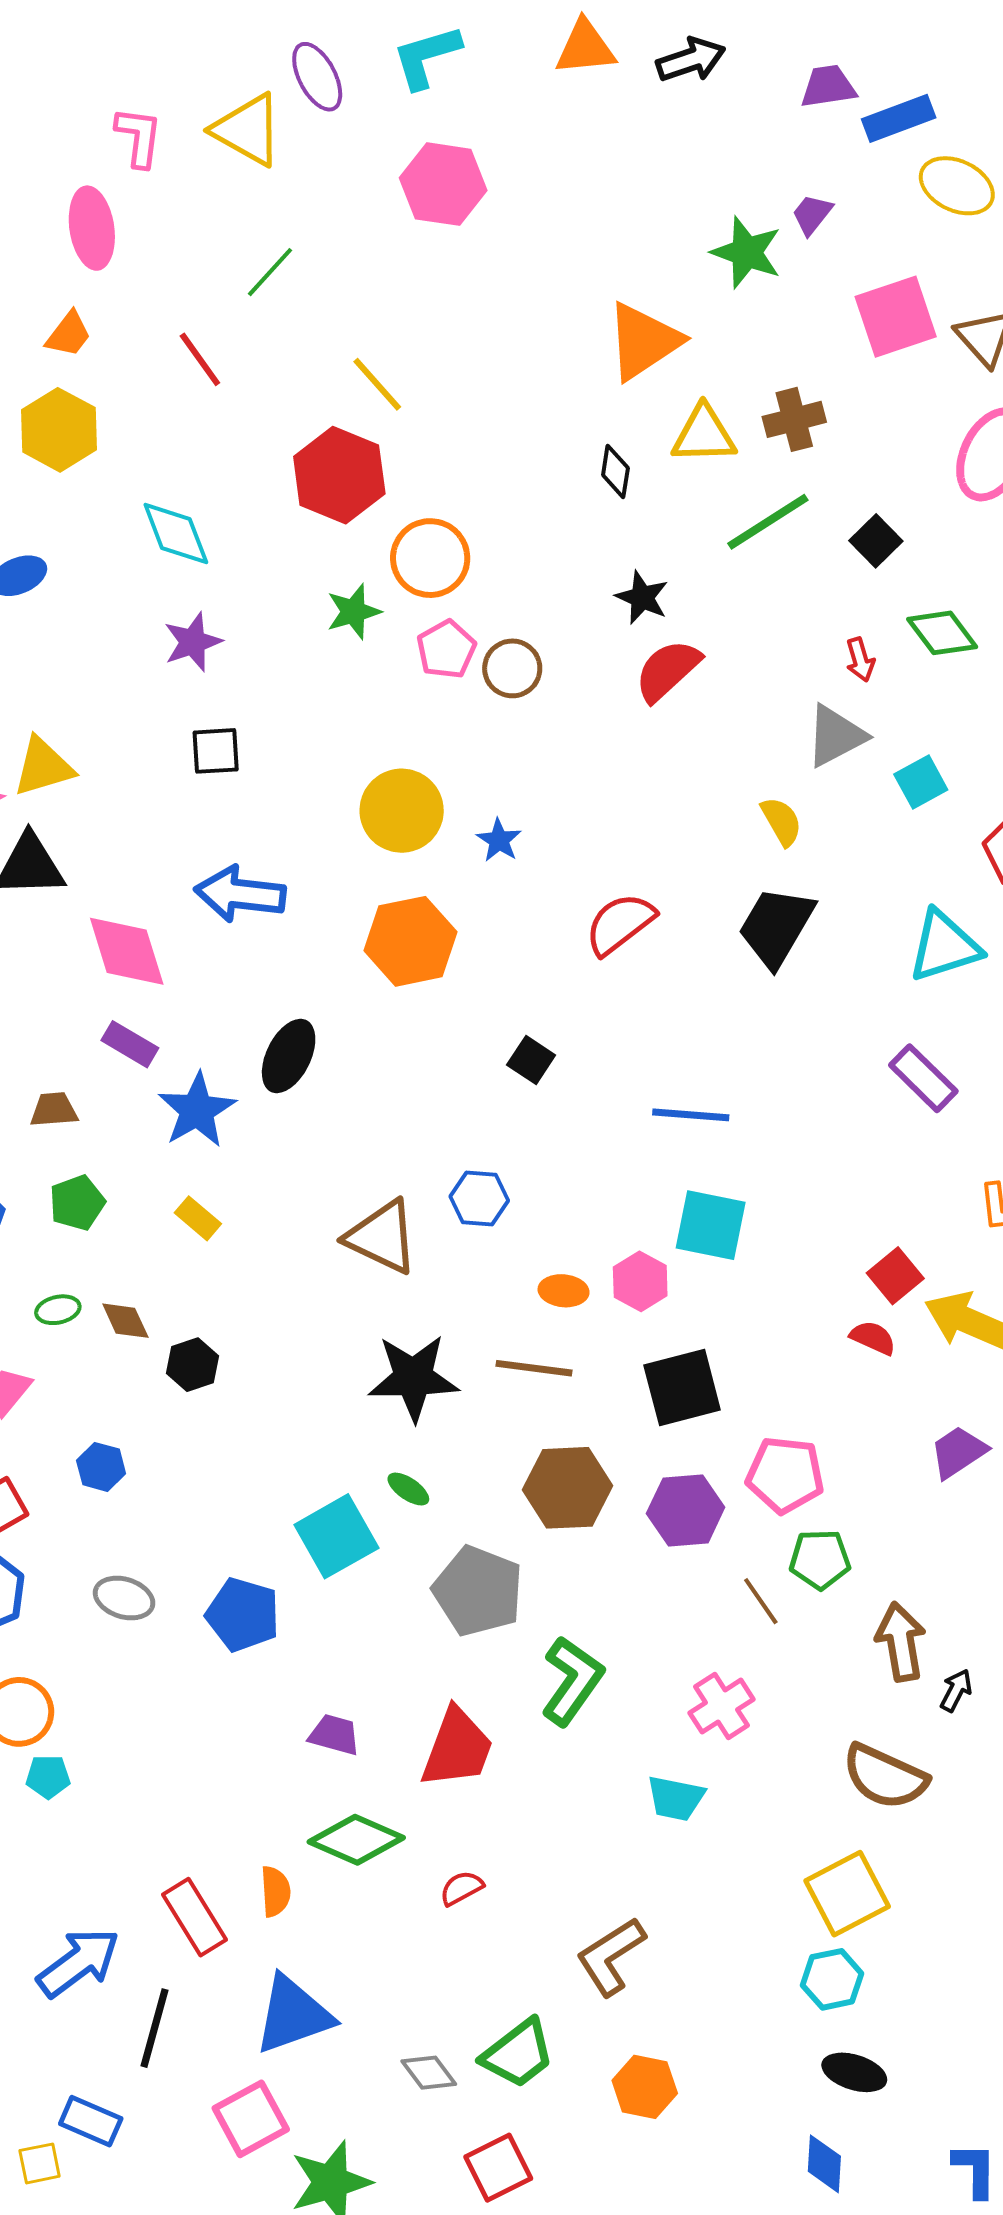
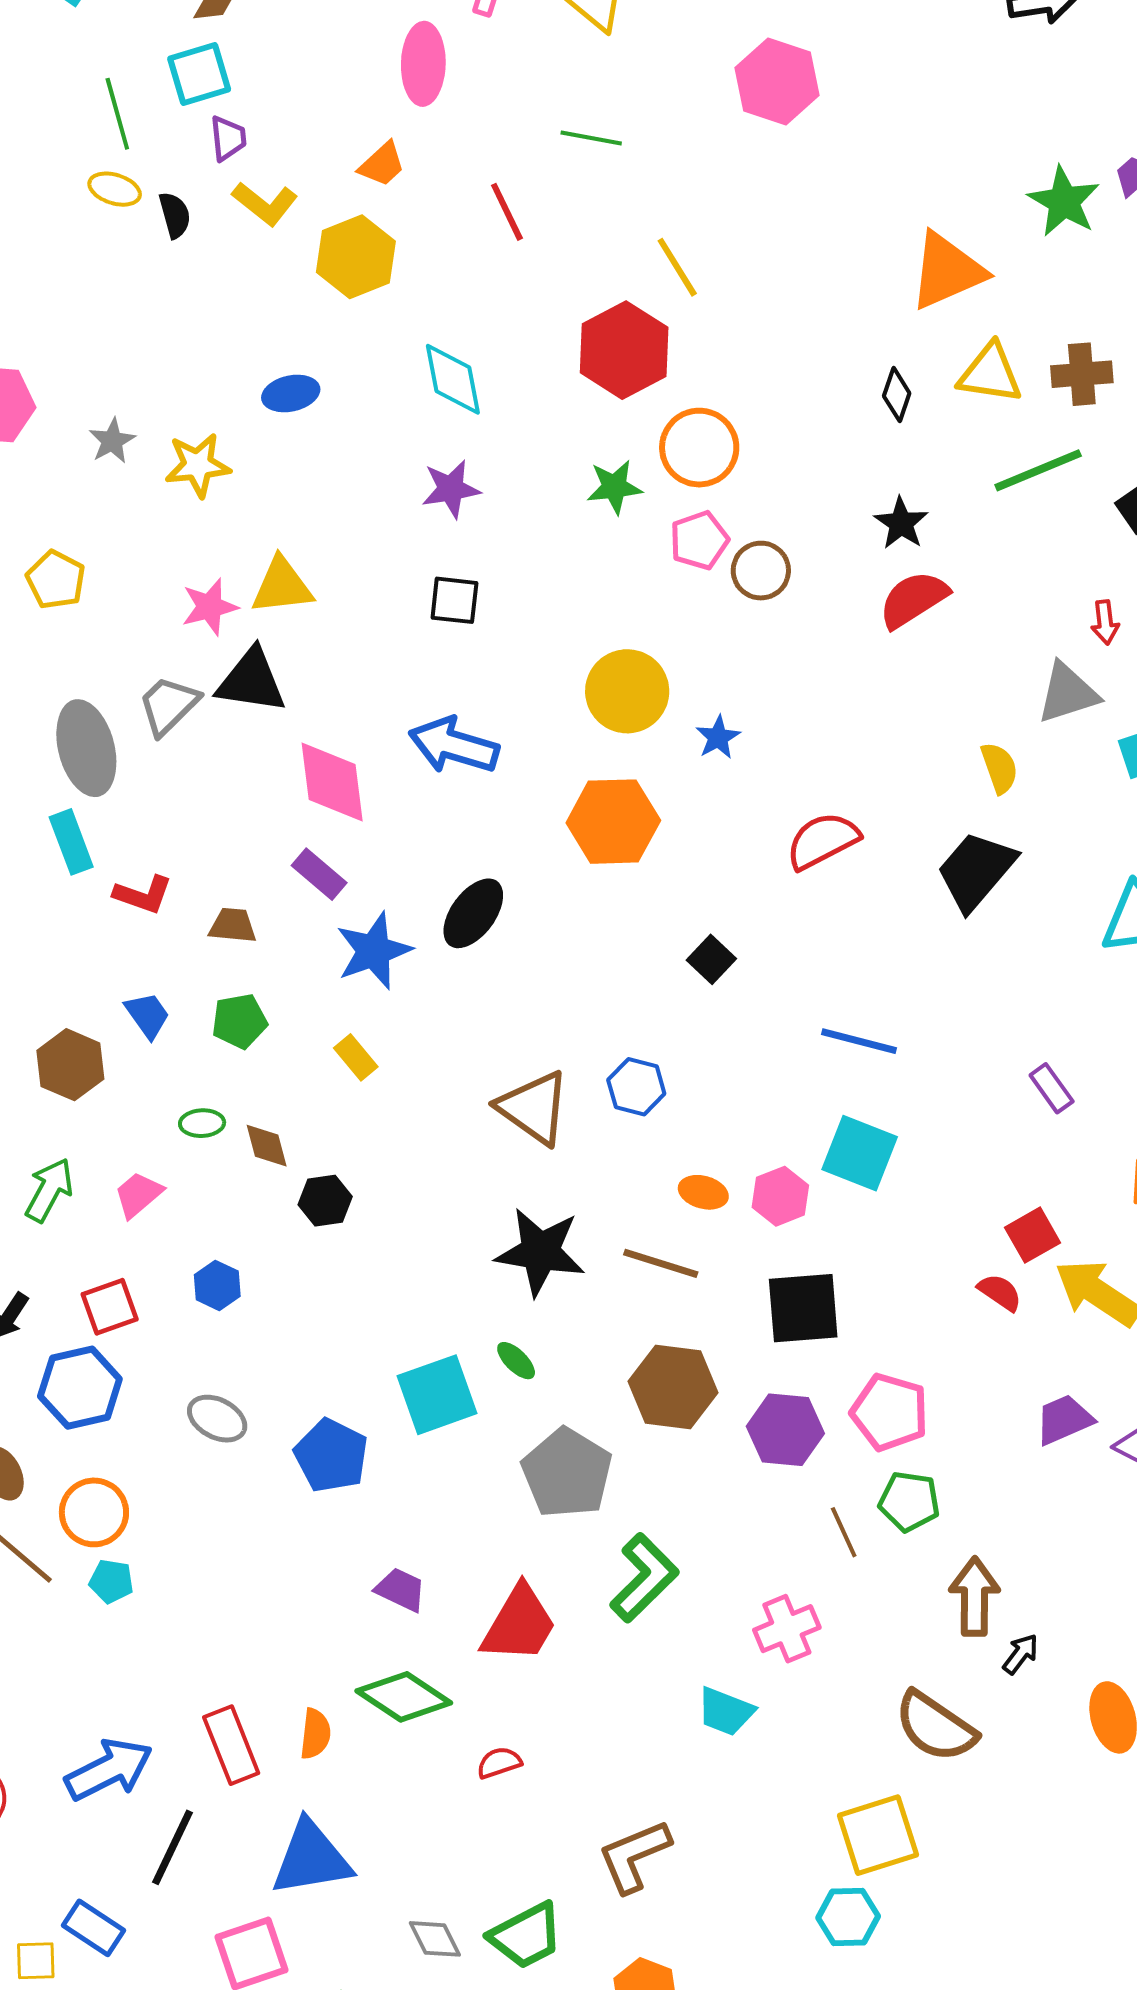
green line: (270, 272) -> (591, 138), turned 48
purple rectangle: (923, 1078) -> (1052, 1088), moved, size x0.7

